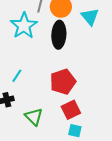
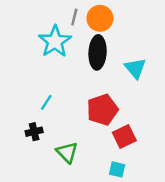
cyan triangle: (90, 17) -> (135, 68), moved
red square: (71, 110) -> (124, 137), moved

